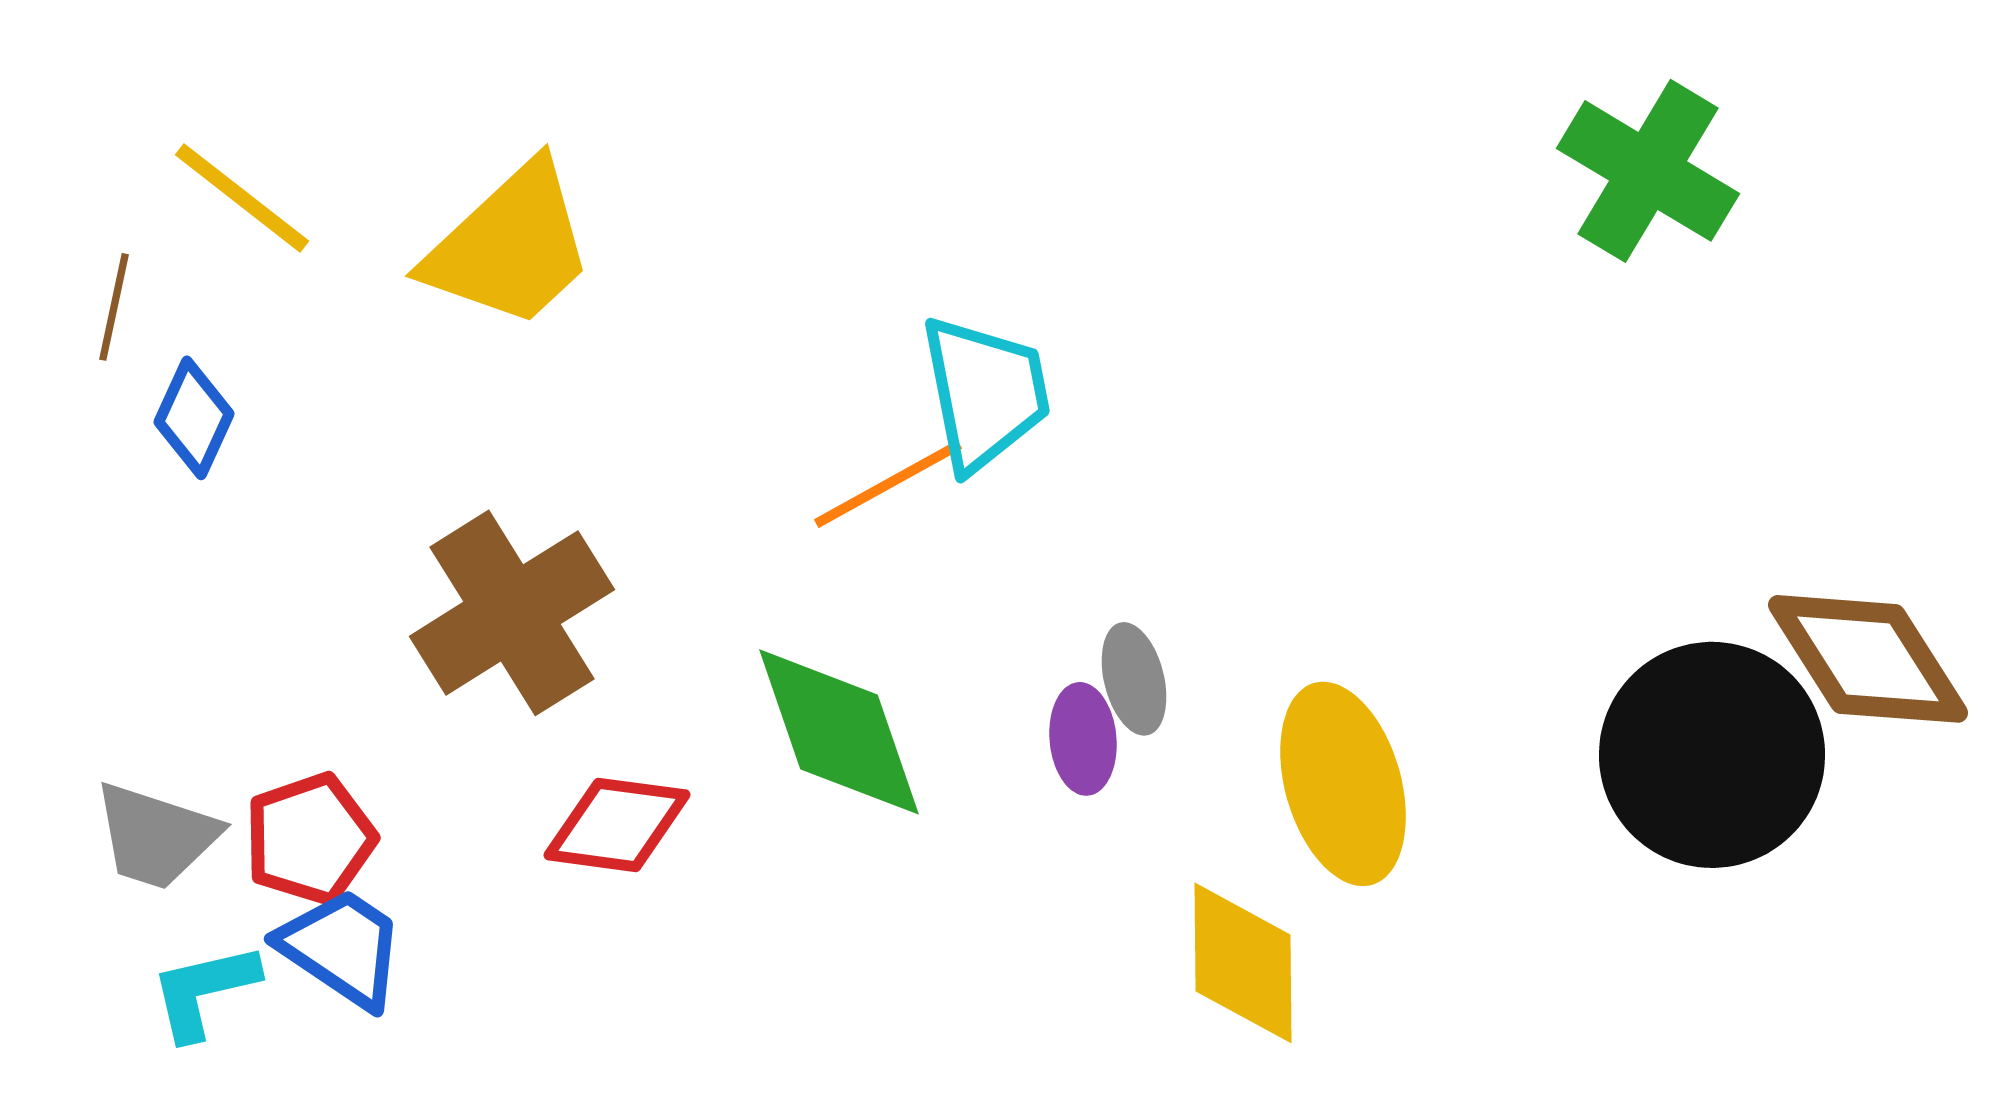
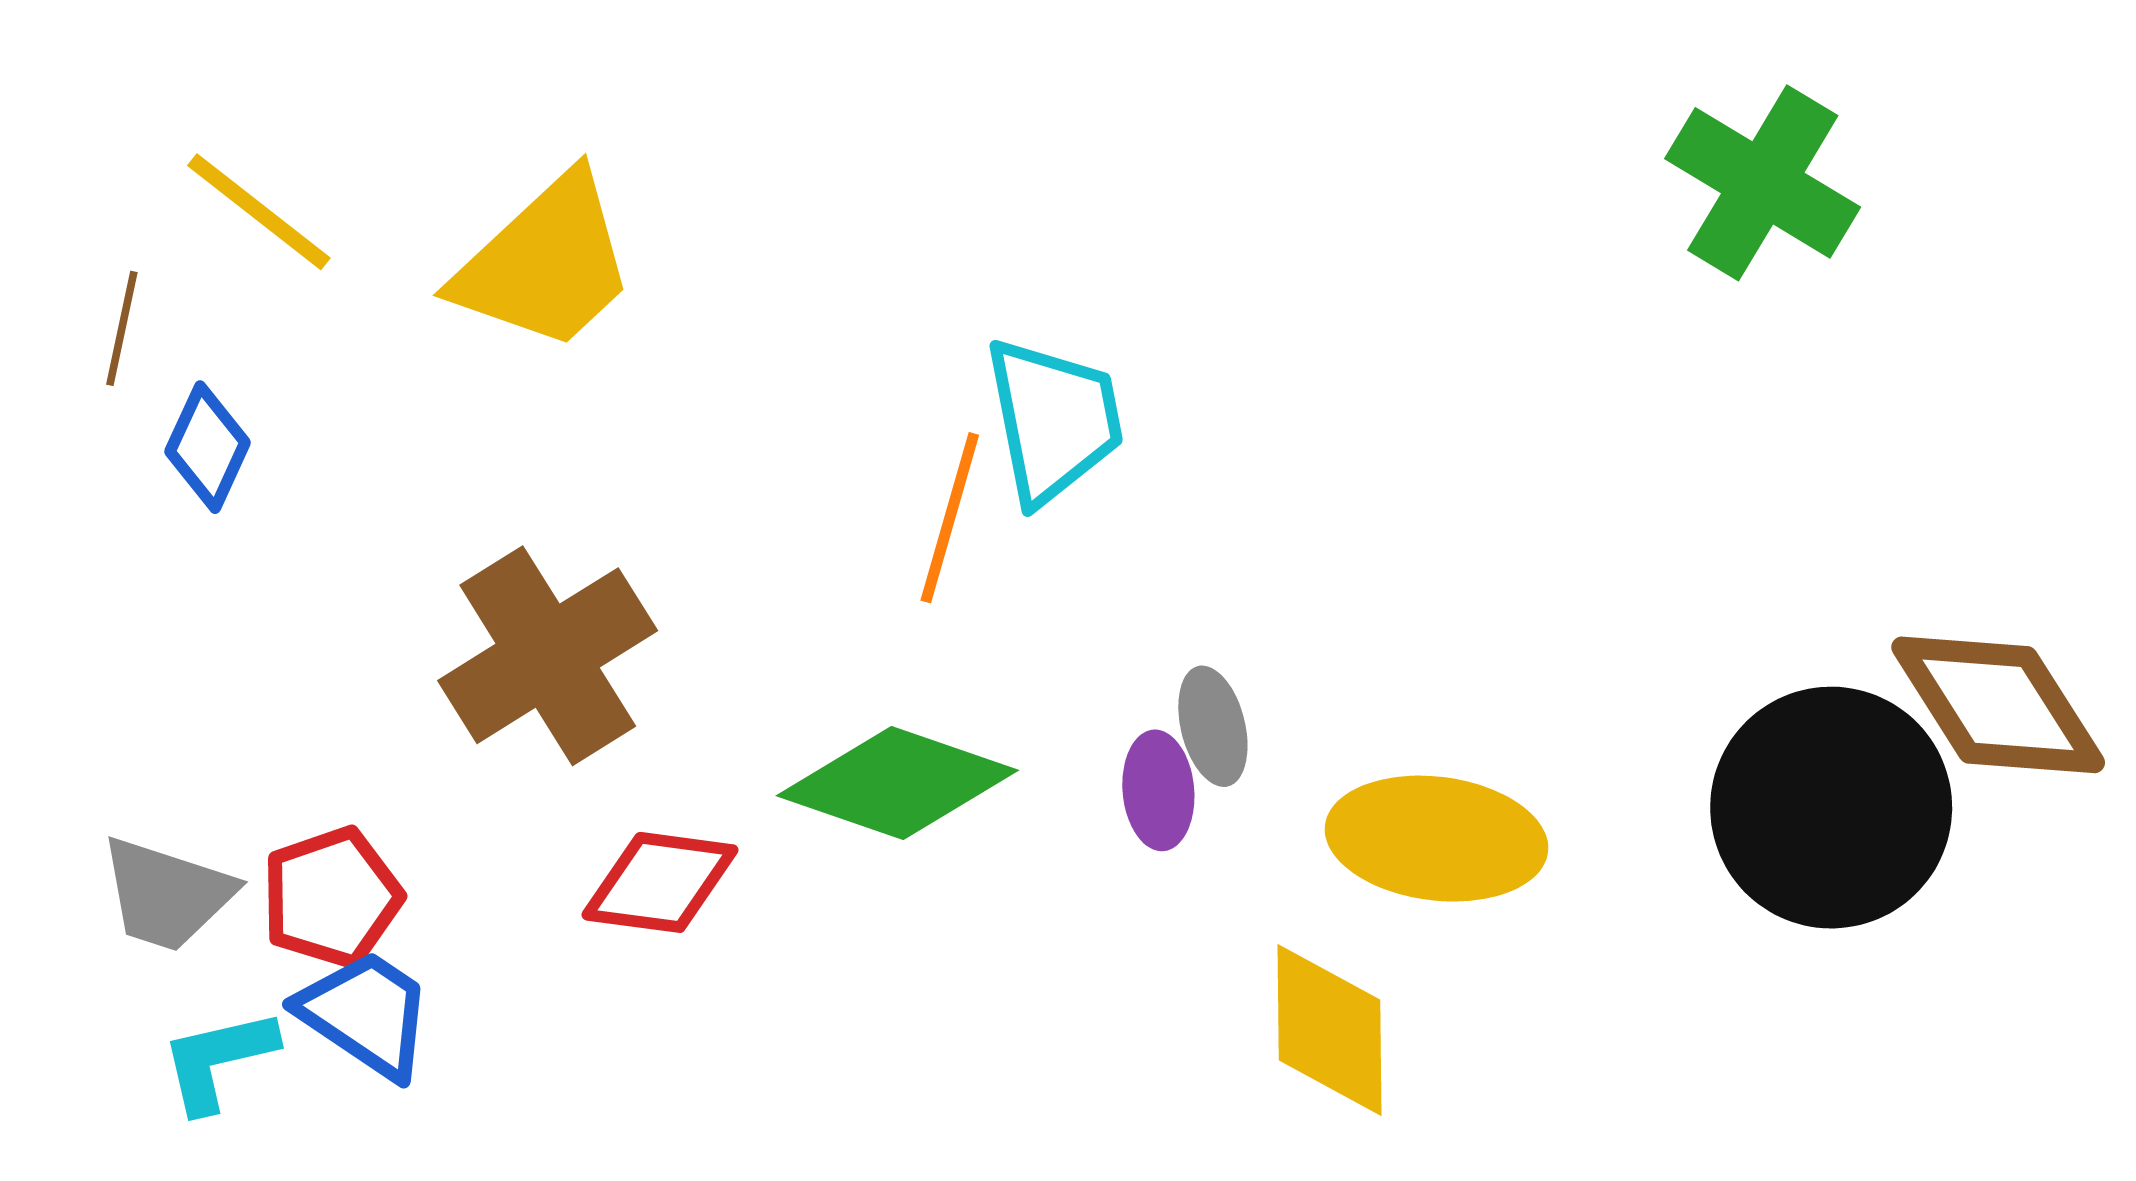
orange line: (888, 484) -> (950, 518), turned -45
green diamond: (839, 732) -> (897, 783), turned -52
yellow ellipse: (1343, 784) -> (1436, 839), turned -67

